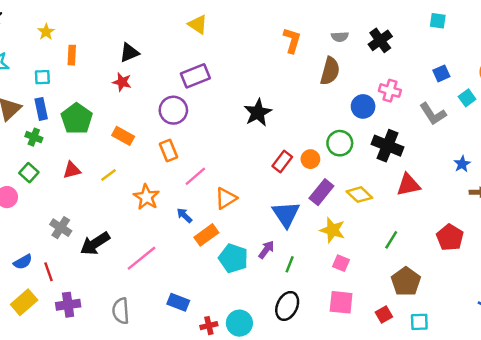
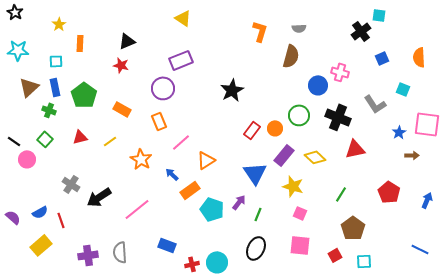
black cross: (380, 40) -> (361, 31), moved
cyan square: (467, 98) -> (403, 89), moved, turned -32
gray L-shape: (433, 114) -> (375, 104), moved
purple cross: (68, 305) -> (88, 255), moved

